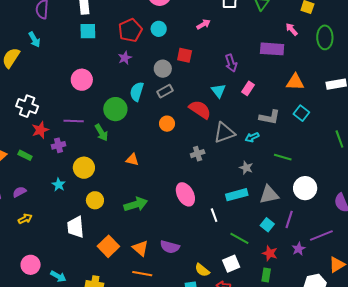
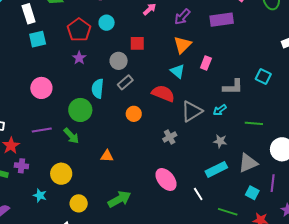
purple arrow: (231, 63) -> (182, 17), moved, turned 72
orange triangle: (295, 82) -> (182, 45), moved, turned -36
purple cross: (58, 145) -> (21, 166), moved, turned 32

